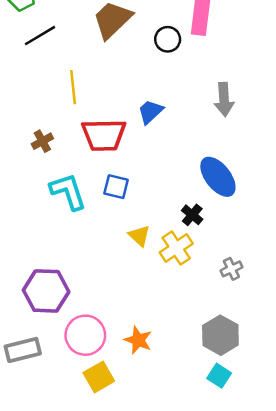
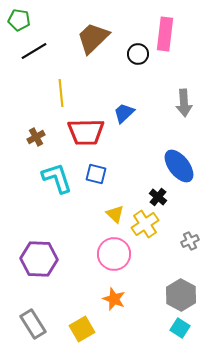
pink circle: (85, 335) -> (114, 254), moved
gray rectangle: (23, 350) -> (33, 324), moved, turned 72

